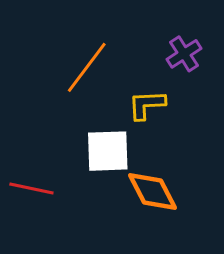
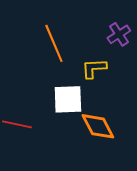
orange line: (87, 67) -> (54, 43), turned -60

